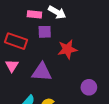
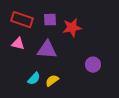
purple square: (45, 32) -> (50, 20), moved
pink triangle: (12, 66) -> (18, 44), turned -48

